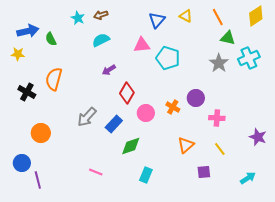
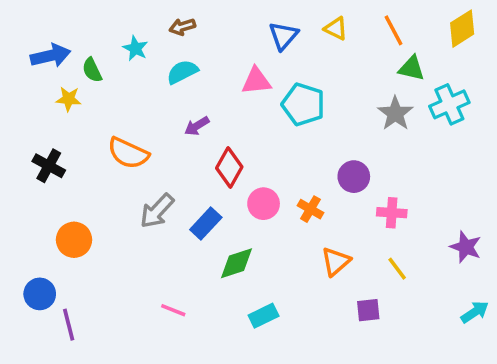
cyan star: (78, 18) -> (135, 48), moved
yellow star: (18, 54) -> (69, 99), moved
orange semicircle: (54, 79) -> (128, 153), moved, turned -80
orange cross: (173, 107) -> (310, 209), moved
cyan rectangle: (146, 175) -> (264, 316), turned 42
cyan arrow: (248, 178) -> (475, 312), moved

